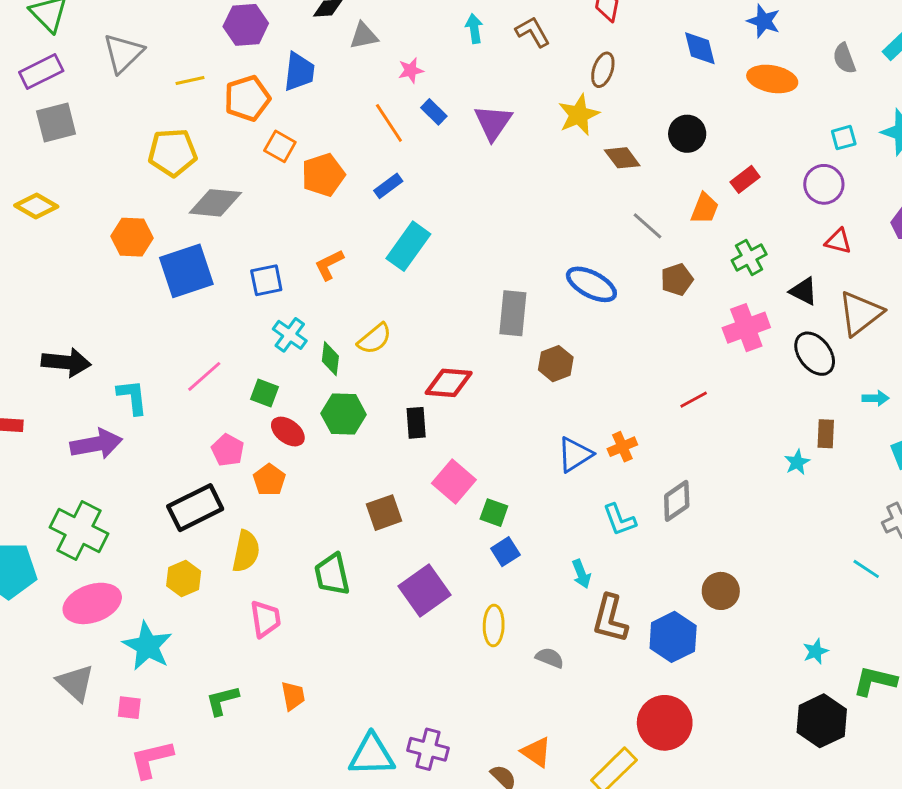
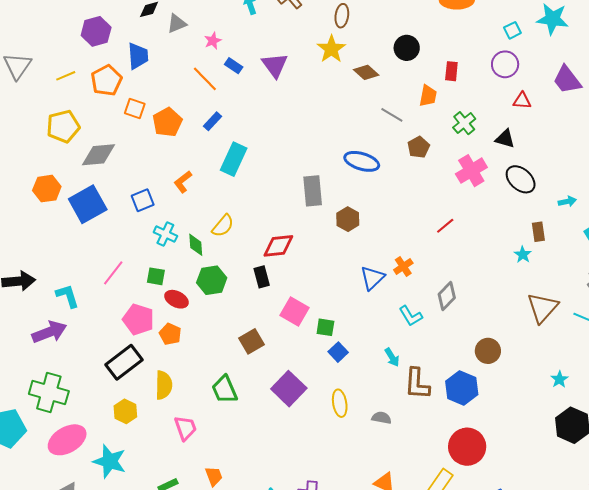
red rectangle: (745, 179) -> (451, 71), turned -36
brown triangle: (860, 313) -> (543, 308), moved
pink pentagon: (228, 450) -> (138, 319), size x1.4

